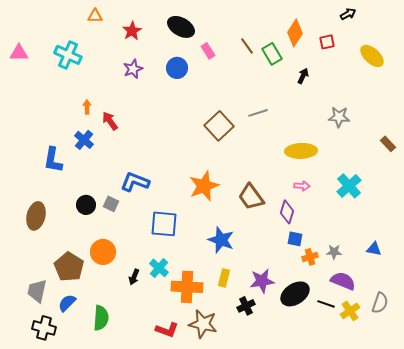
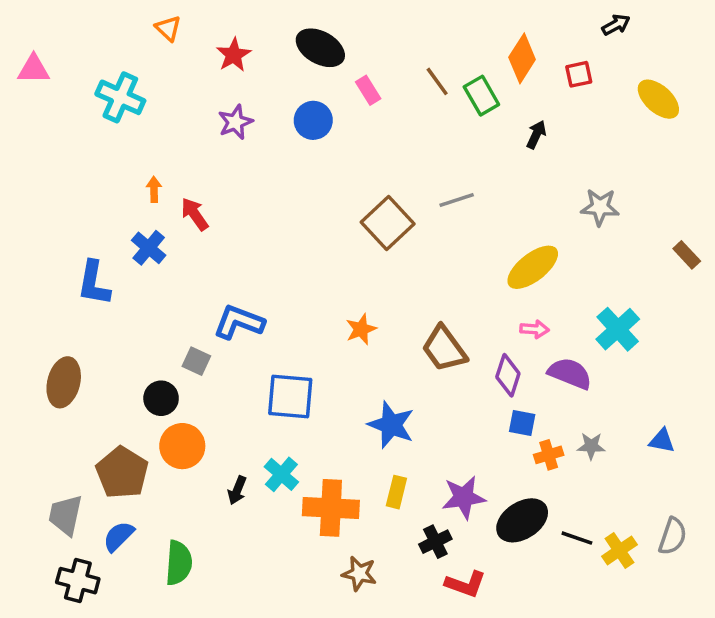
orange triangle: (95, 16) -> (168, 28), turned 42
pink triangle: (19, 53) -> (34, 69), moved
yellow ellipse: (301, 151) -> (533, 267), turned -36
orange star: (204, 186) -> (361, 329), size x0.6
black circle: (86, 205) -> (161, 398), moved
purple semicircle: (343, 281) -> (570, 373), moved
brown star: (203, 324) -> (359, 573), size x0.7
red L-shape: (167, 330) -> (465, 584), moved

